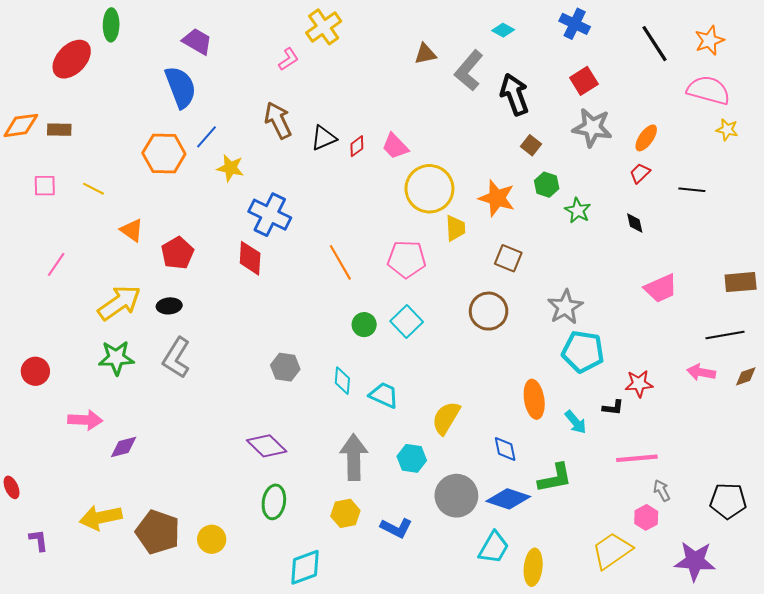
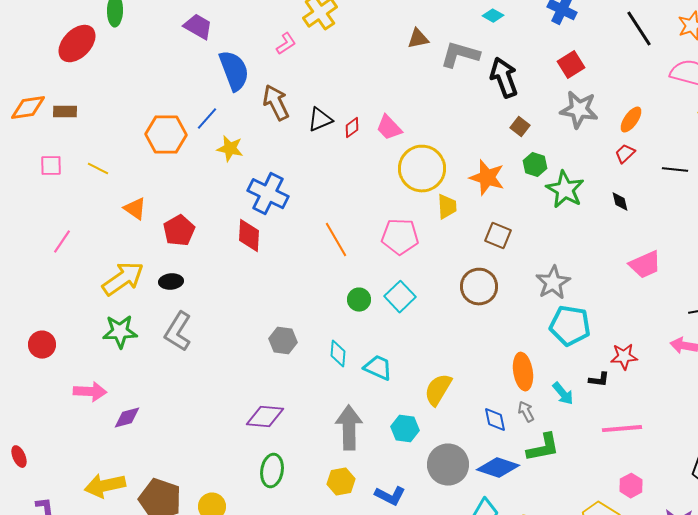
gray L-shape: (469, 71) -> (460, 55), turned 66
blue semicircle: (181, 87) -> (234, 71), moved
green star: (578, 211) -> (565, 190), size x1.5
purple diamond: (267, 446) -> (265, 417), turned -39
gray arrow: (662, 491) -> (526, 412), moved

